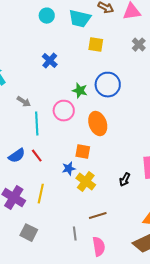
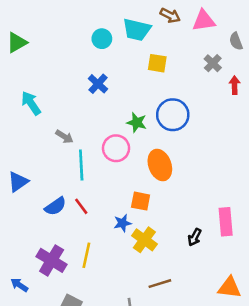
cyan circle: (47, 16) -> (102, 39), moved

